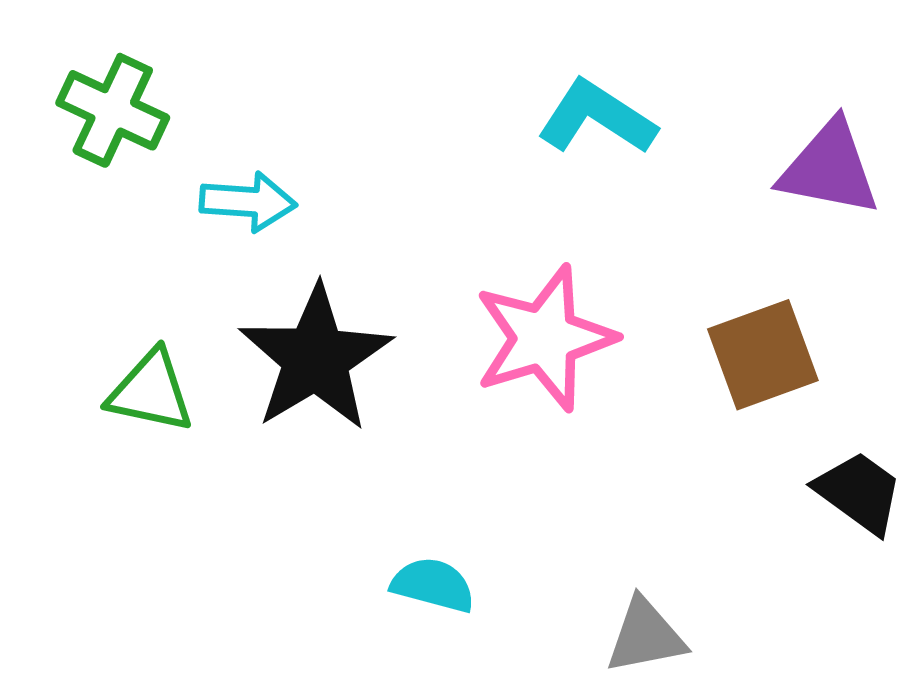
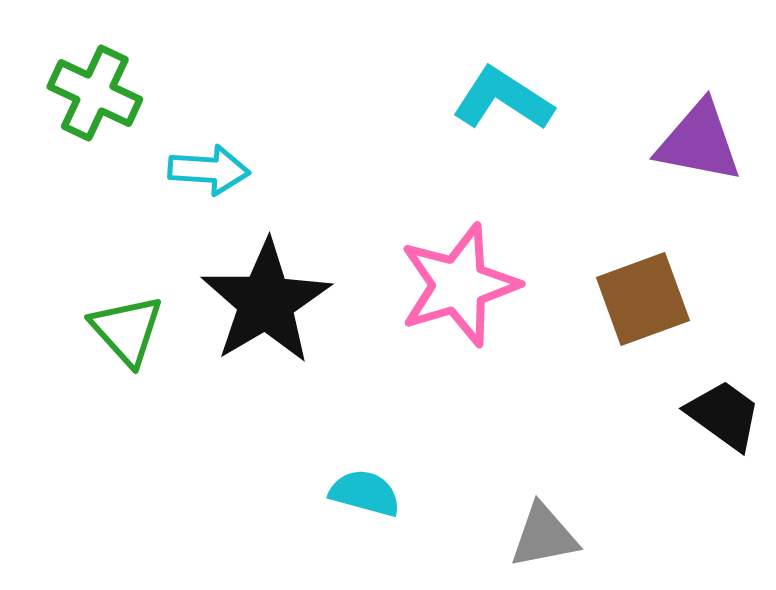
green triangle: (151, 392) -> (127, 330), turned 36

